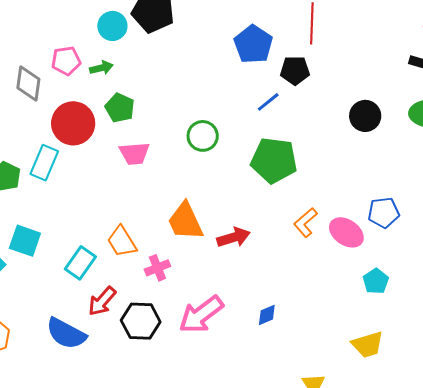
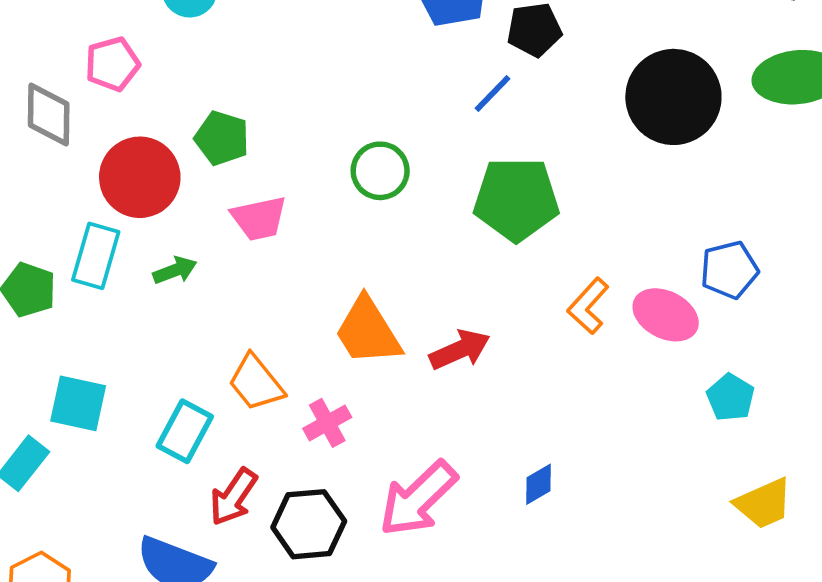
green arrow: (101, 68) -> (175, 270), moved
black circle: (365, 116) -> (673, 97), size x1.6
yellow trapezoid: (368, 345) -> (764, 503), moved

